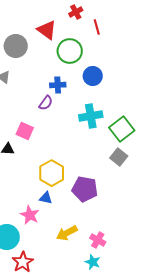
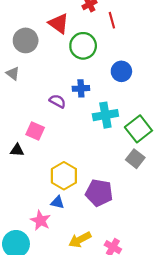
blue circle: (93, 76) -> (121, 71), moved
blue cross: (58, 85) -> (81, 88), moved
purple semicircle: (46, 103) -> (58, 101), turned -98

